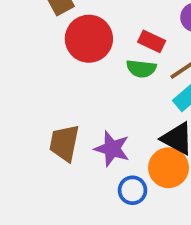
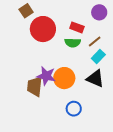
purple star: (112, 149) -> (46, 76), moved
orange circle: (169, 168) -> (64, 78), moved

